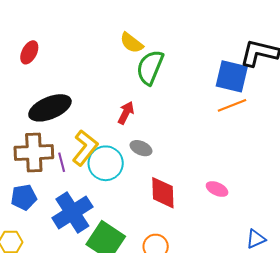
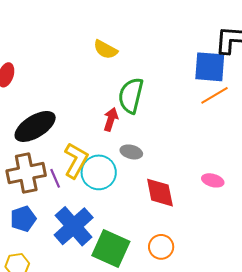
green semicircle: (150, 67) -> (131, 96), moved

